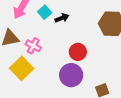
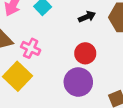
black arrow: (62, 18) -> (87, 17), moved

